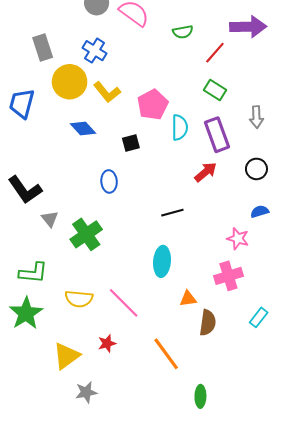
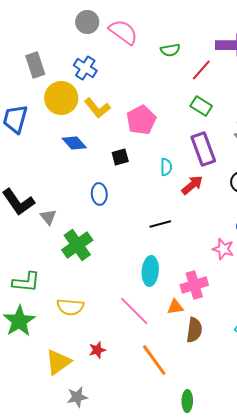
cyan semicircle: (180, 127) -> (166, 167), moved, size x0.7
gray triangle: (50, 219) -> (48, 217), moved
pink cross: (228, 276) -> (194, 285), moved
pink line: (124, 303) -> (134, 311), moved

